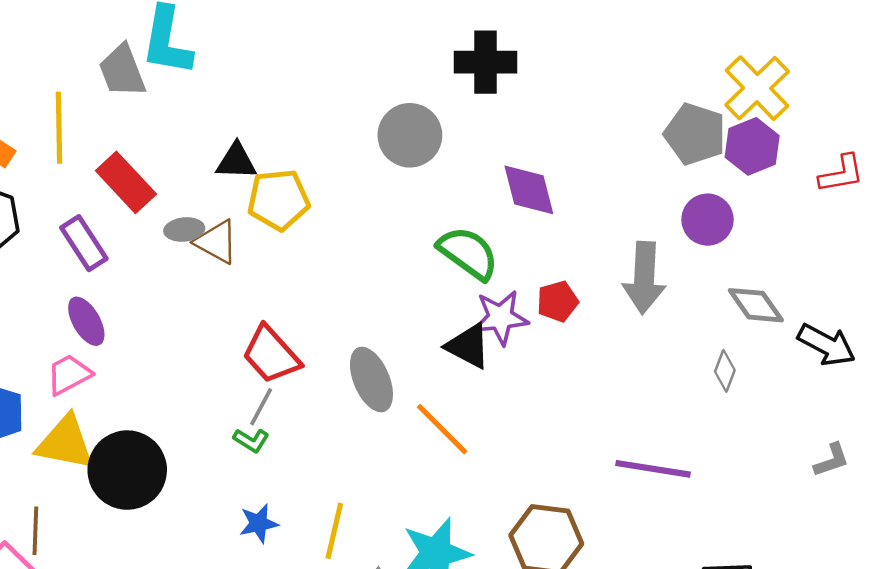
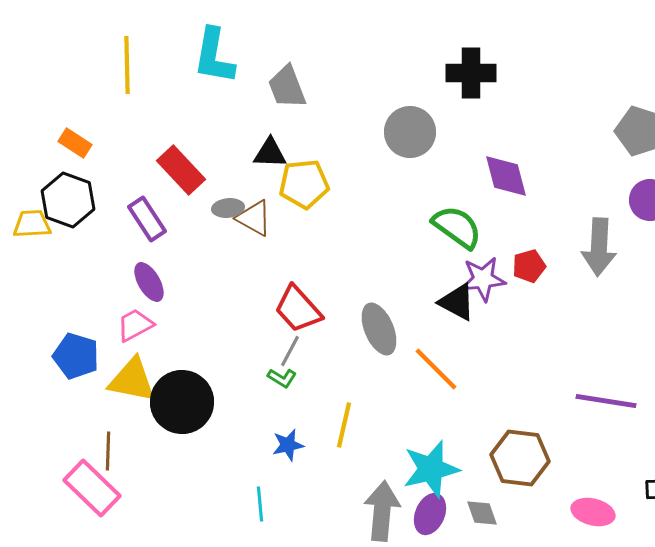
gray trapezoid: (122, 71) -> (287, 87), moved
yellow line: (59, 128) -> (127, 65), moved
yellow line: (334, 531) -> (344, 425), moved

